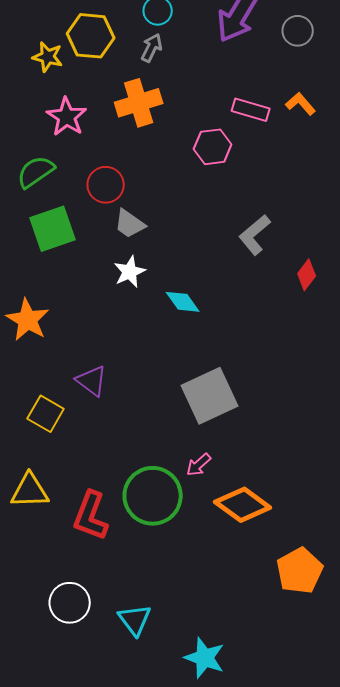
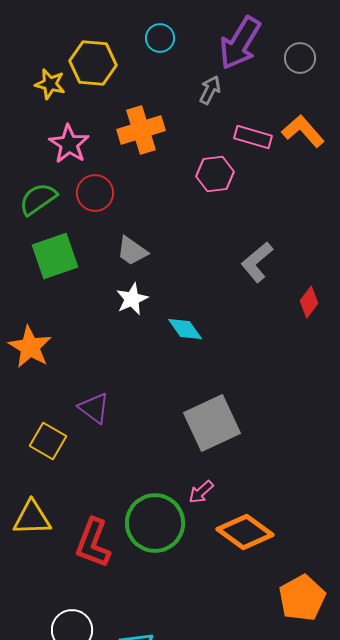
gray arrow: (152, 48) -> (210, 90), moved
orange L-shape: (301, 104) -> (303, 131), size x1.4
red circle: (106, 185) -> (95, 193), moved

